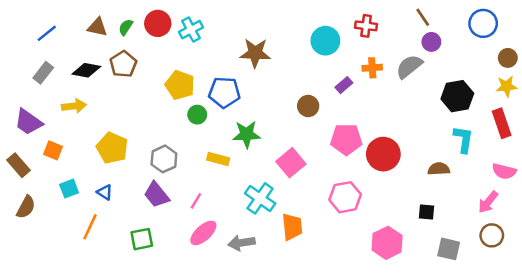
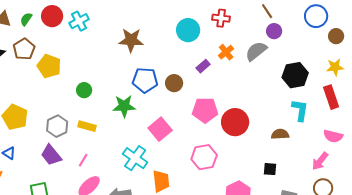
brown circle: (508, 58) -> (336, 36), moved
orange cross: (372, 68) -> (226, 52), turned -35
yellow pentagon: (180, 85) -> (49, 66), moved
blue pentagon: (224, 92) -> (145, 80), moved
yellow rectangle: (218, 159) -> (87, 126), moved

